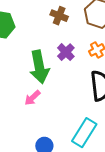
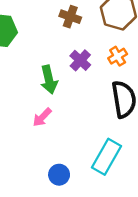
green arrow: (39, 67) -> (49, 80), size x0.7

